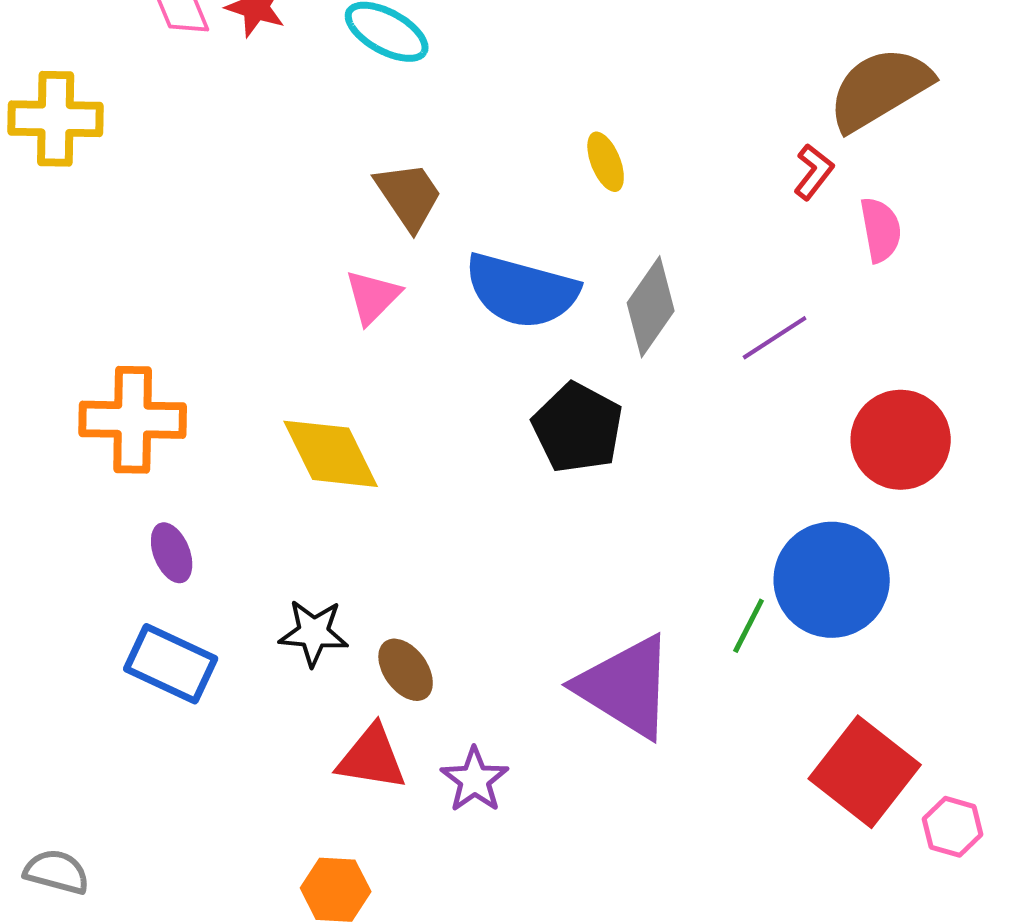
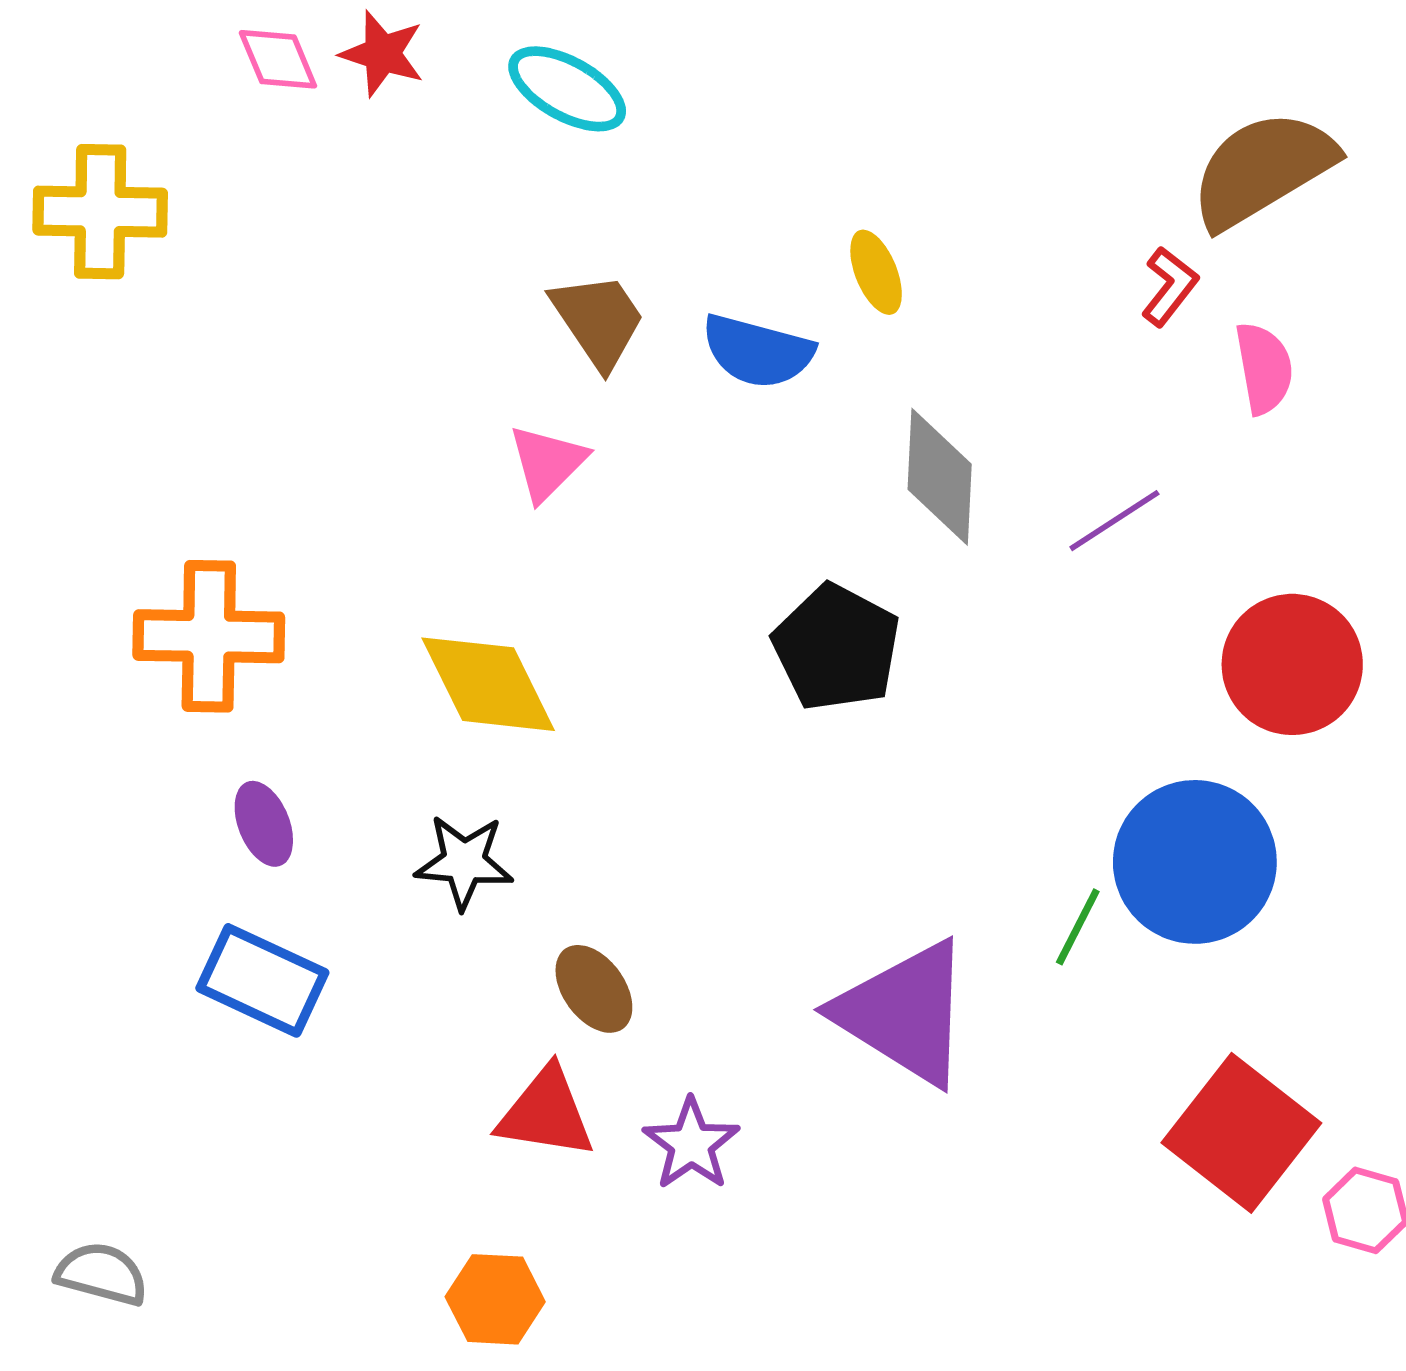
blue semicircle: (522, 291) -> (758, 351), moved, size x0.7
gray diamond: (651, 307) -> (940, 477), turned -32
black star: (314, 633) -> (464, 862), moved

